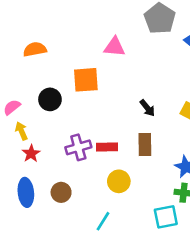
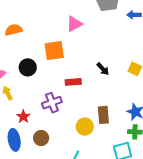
pink triangle: (114, 47) -> (74, 24), turned -30
brown rectangle: (145, 144) -> (103, 115), moved
red rectangle: (107, 147) -> (73, 82), moved
red star: (31, 153) -> (23, 117), moved

